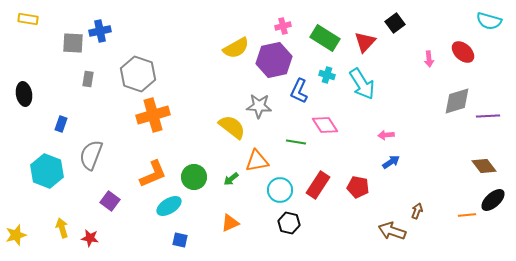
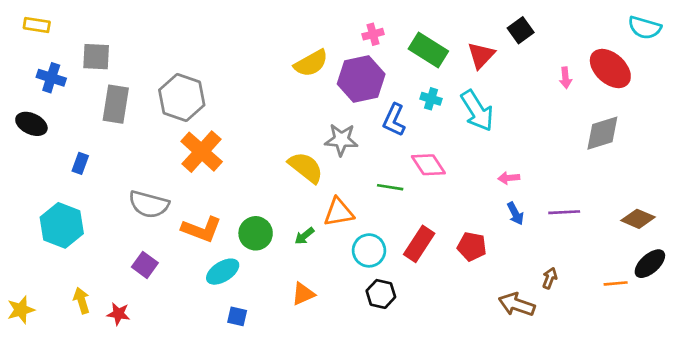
blue cross: (100, 31) -> (51, 78), moved, turned 30
red ellipse: (463, 52) -> (610, 68), size x1.4
gray rectangle: (88, 79) -> (116, 104), size x1.8
black ellipse: (24, 94) -> (31, 124), turned -55
orange cross: (153, 115) -> (202, 152), turned -32
purple line: (488, 116) -> (564, 212), moved
gray semicircle: (91, 155) -> (149, 204), moved, turned -96
blue arrow: (391, 162) -> (515, 214), turned 96
brown diamond: (484, 166) -> (638, 219), turned -30
orange L-shape: (153, 174) -> (202, 229), turned 44

